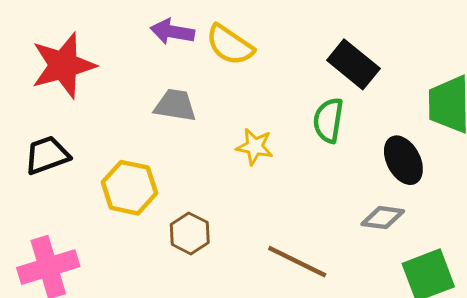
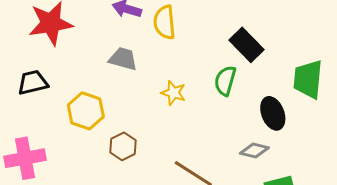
yellow semicircle: (230, 45) -> (165, 22), turned 44

